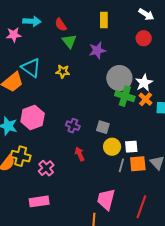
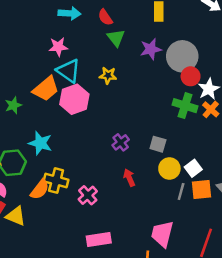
pink star: (14, 35) -> (58, 47), moved
red circle: (144, 38) -> (191, 76), moved
gray circle: (119, 78) -> (182, 56), moved
pink hexagon: (33, 118) -> (74, 99), moved
purple cross: (73, 126) -> (121, 142), turned 32
white square: (131, 147) -> (193, 168), turned -32
pink rectangle: (39, 201) -> (99, 240), moved

